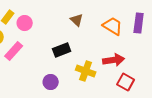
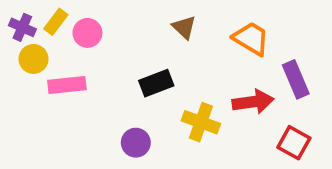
purple rectangle: (139, 23) -> (296, 79), moved, turned -30
pink rectangle: (14, 51) -> (67, 85), turned 42
red square: (126, 82) -> (294, 143), moved

